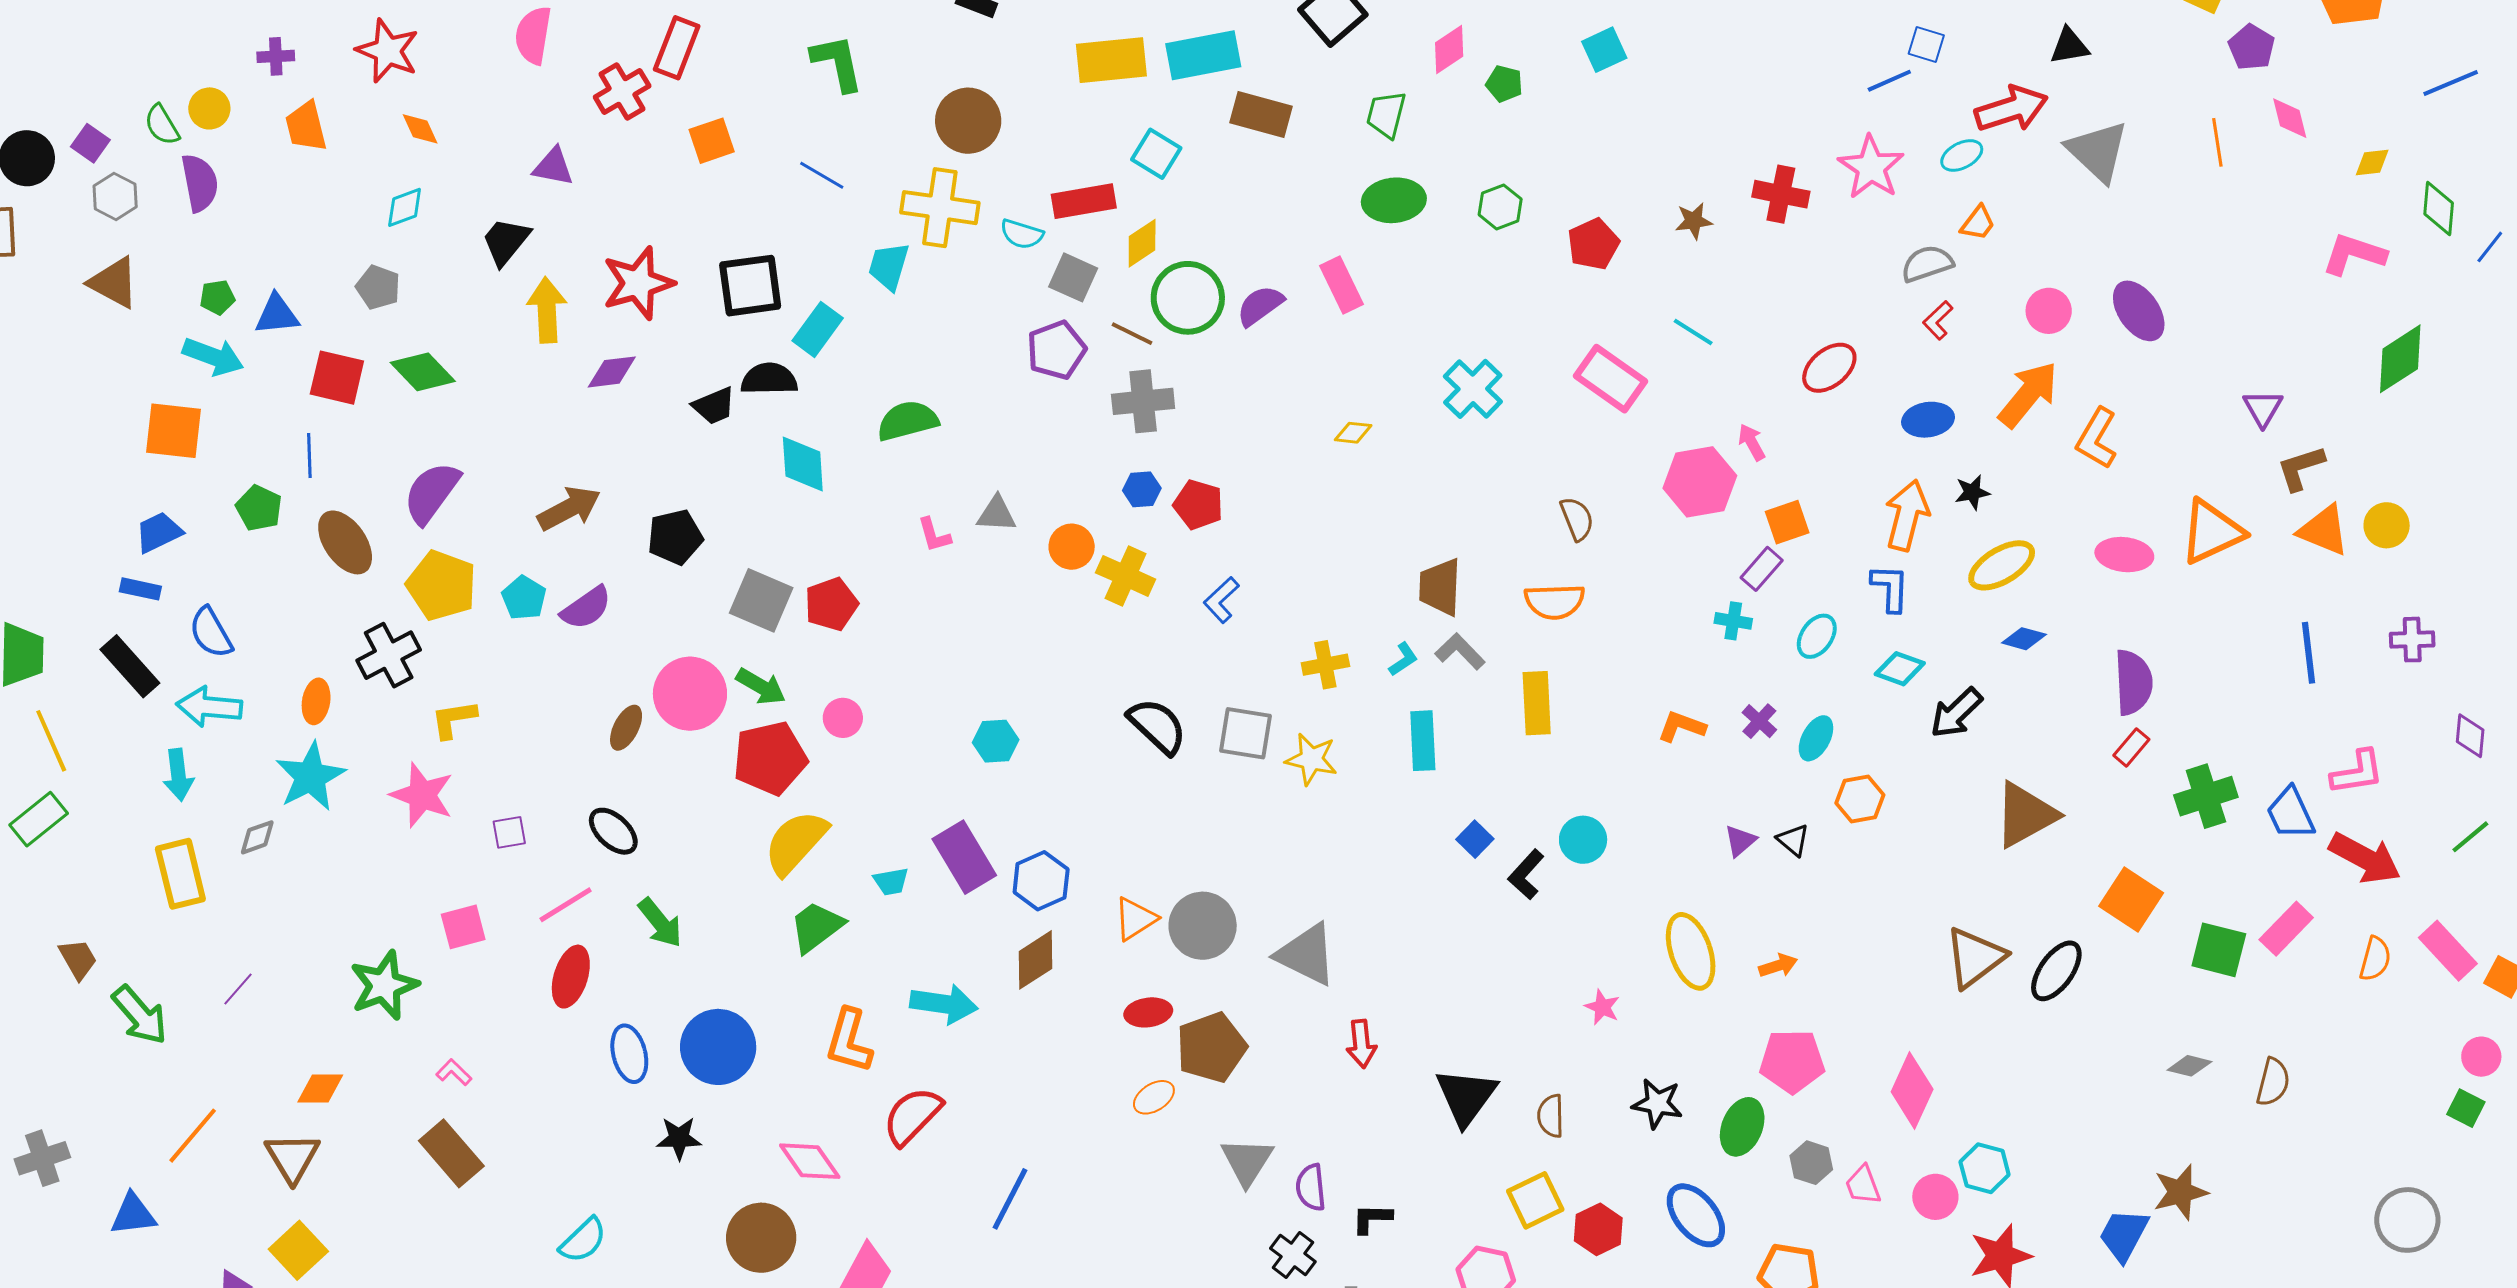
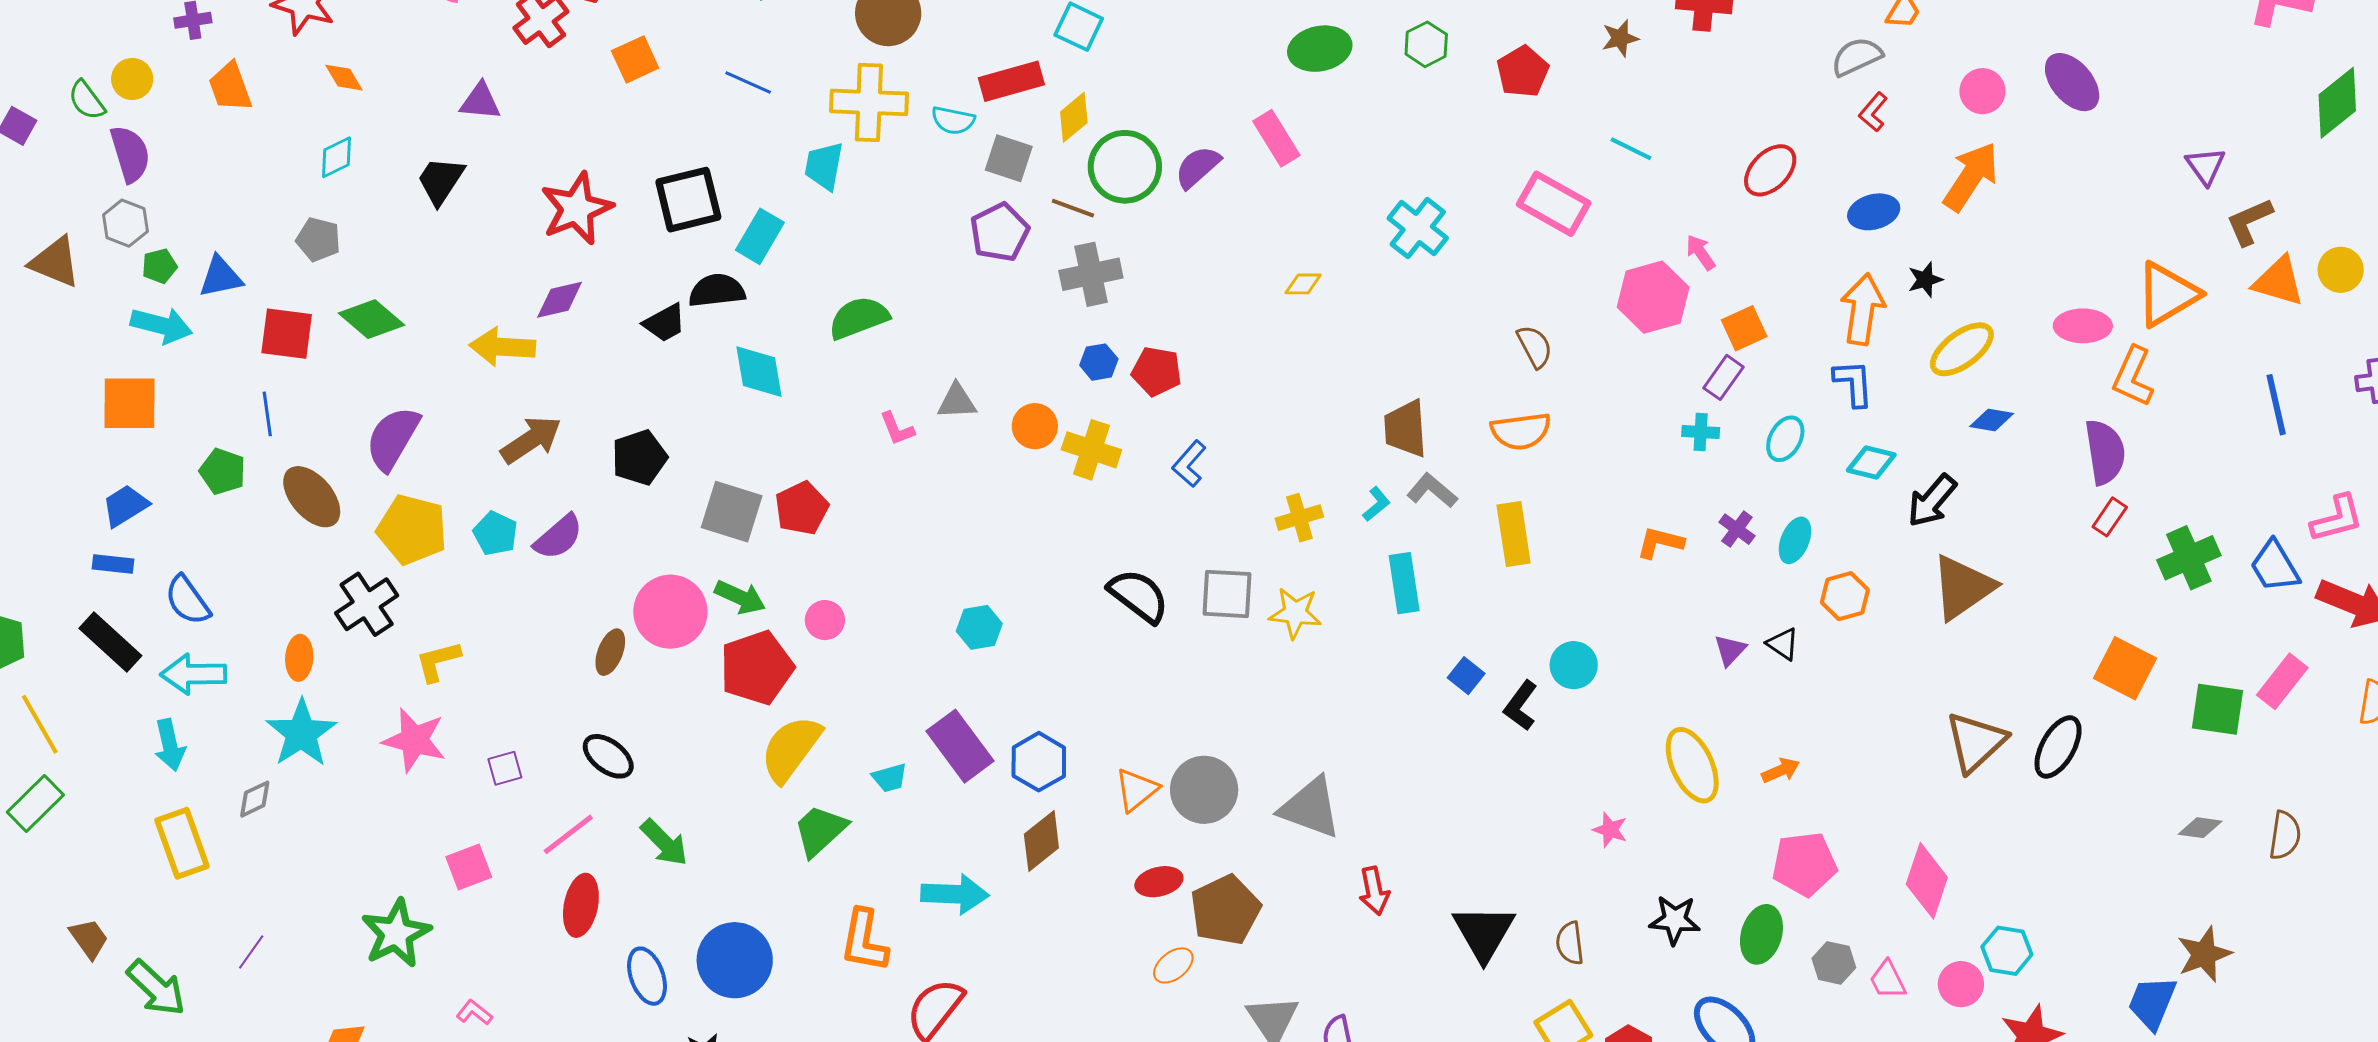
gray hexagon: (115, 196) -> (125, 223), moved
yellow arrow: (547, 310) -> (502, 347), moved, turned -78
orange L-shape: (2097, 438) -> (2133, 377), moved
brown triangle: (2025, 815) -> (1963, 587), moved

